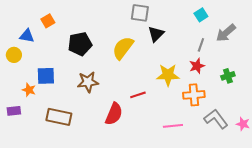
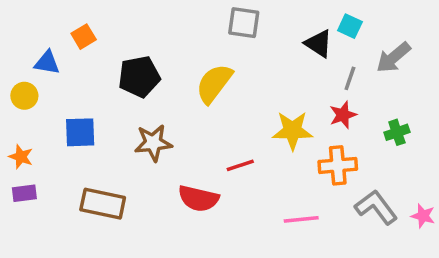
cyan square: (201, 15) -> (350, 26), turned -32
black triangle: (156, 34) -> (319, 44), moved, turned -42
orange star: (29, 90) -> (21, 157), moved
red semicircle: (114, 114) -> (198, 198), turned 80

